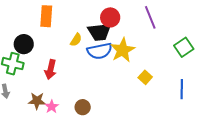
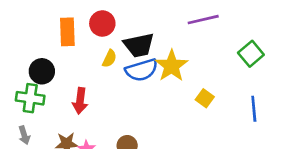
red circle: (110, 17) -> (102, 24), moved
purple line: (150, 17) -> (203, 20), turned -75

